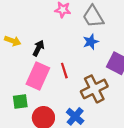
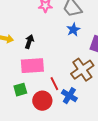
red line: (64, 71) -> (54, 84), moved
pink rectangle: (38, 76) -> (32, 66), turned 70

